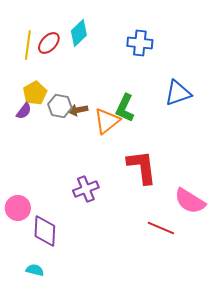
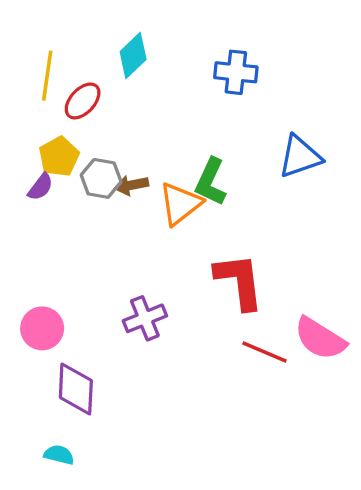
red ellipse: (49, 43) -> (83, 101), moved
pink circle: (18, 208) -> (42, 328), moved
red line: (161, 228) -> (265, 352), moved

